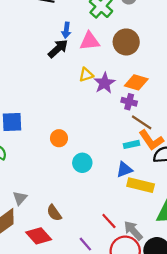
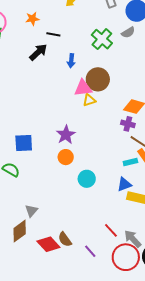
pink triangle: (90, 41) -> (83, 88), moved
brown circle: (126, 42) -> (98, 79), moved
black arrow: (58, 49) -> (38, 52), moved
purple star: (104, 83) -> (66, 135), moved
brown semicircle: (54, 213) -> (65, 239), moved

